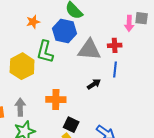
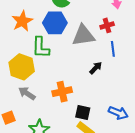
orange star: (33, 22) -> (22, 21), size x1.5
gray arrow: (20, 107) -> (27, 93), moved, turned -42

